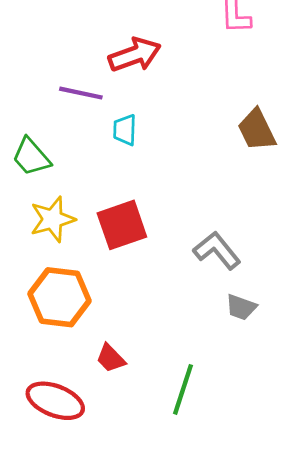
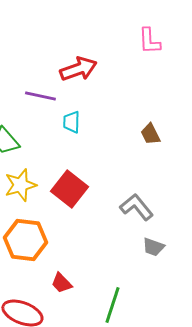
brown trapezoid: (257, 130) -> (150, 134), moved, size x0.7
red square: (122, 225) -> (69, 189), turned -33

